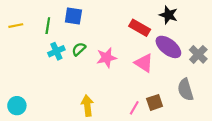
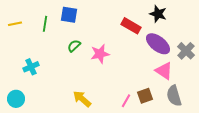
cyan cross: (56, 51) -> (31, 67), moved
pink triangle: (144, 63) -> (164, 71), moved
gray semicircle: (185, 90) -> (174, 96), moved
yellow arrow: (87, 106) -> (82, 99), turned -42

